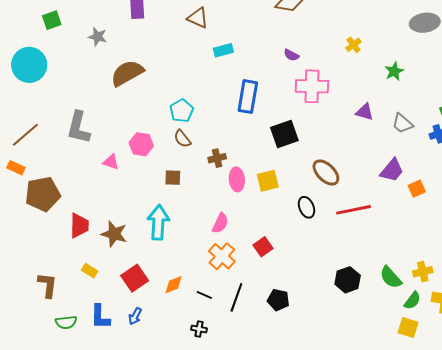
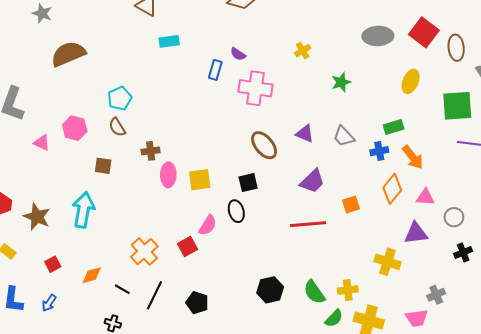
blue rectangle: (248, 97) -> (215, 70), moved, size x0.6
purple triangle: (365, 112) -> (305, 134), moved
black square: (284, 134) -> (248, 183), moved, size x0.7
purple trapezoid: (392, 170) -> (312, 181), moved
brown ellipse: (326, 173) -> (264, 145), moved
red line: (353, 210) -> (308, 224), moved
pink semicircle: (220, 223) -> (208, 225), moved
red square: (135, 278) -> (53, 264), size x0.6

